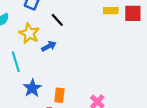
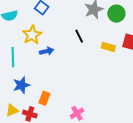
yellow rectangle: (111, 11) -> (108, 47), moved
black line: (57, 20) -> (79, 36), moved

